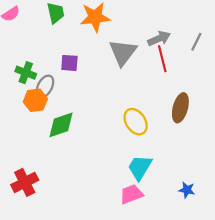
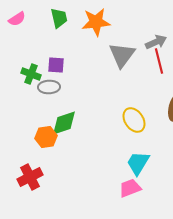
purple square: (69, 63) -> (56, 65), moved
gray ellipse: (45, 86) -> (49, 87), turned 60
orange hexagon: (35, 100) -> (46, 137), moved

